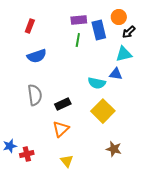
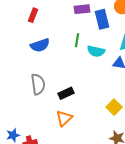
green line: (78, 40) -> (77, 40), moved
cyan semicircle: (97, 83) -> (96, 51), moved
yellow square: (103, 111) -> (114, 107), moved, size x0.7

